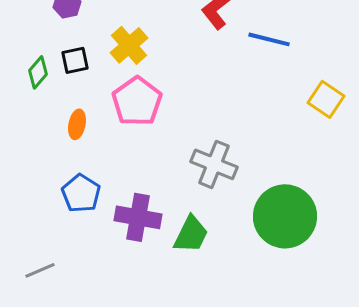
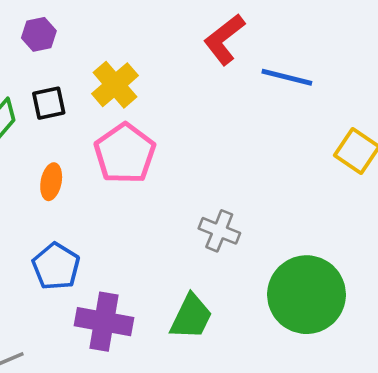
gray cross: (214, 164) -> (219, 231), size x0.7
purple cross: (138, 217) -> (104, 322), moved

